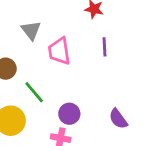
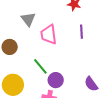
green line: (34, 92) -> (40, 66), moved

